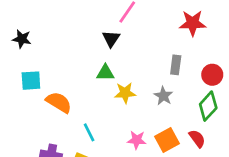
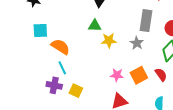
gray rectangle: (176, 65) -> (146, 21), size x1.5
cyan line: (89, 132) -> (62, 68), moved

